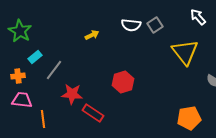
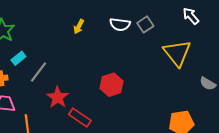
yellow arrow: (92, 35) -> (79, 27), moved, turned 144
red star: (72, 94) -> (58, 97), turned 30

